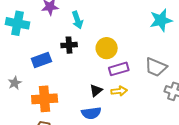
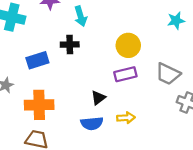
cyan star: (161, 20) -> (176, 21), size x0.7
yellow circle: (107, 48) -> (128, 45), moved
yellow arrow: (119, 91) -> (126, 118), moved

